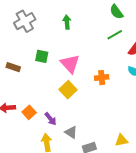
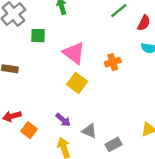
green square: (42, 56) -> (38, 36), moved
orange square: (29, 112) -> (29, 130), moved

